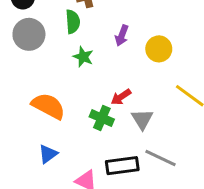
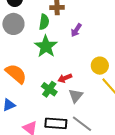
purple arrow: (122, 36) -> (76, 30), moved
yellow circle: (159, 49) -> (100, 66), moved
green star: (83, 57) -> (46, 46), size x1.6

